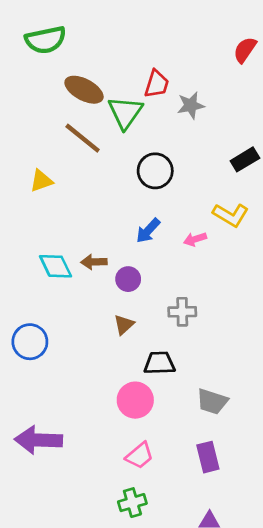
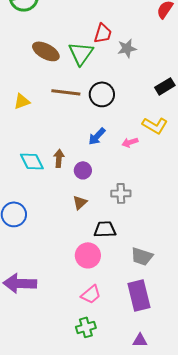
brown ellipse: (84, 90) -> (46, 51), moved
brown line: (83, 138) -> (66, 92), moved, turned -32
brown arrow: (94, 262) -> (59, 158), turned 96
purple rectangle: (208, 457) -> (139, 295), size x1.4

